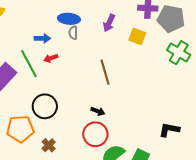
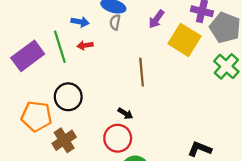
yellow square: (137, 36) -> (184, 40), size x1.6
brown cross: (49, 145) -> (64, 140), size x1.5

